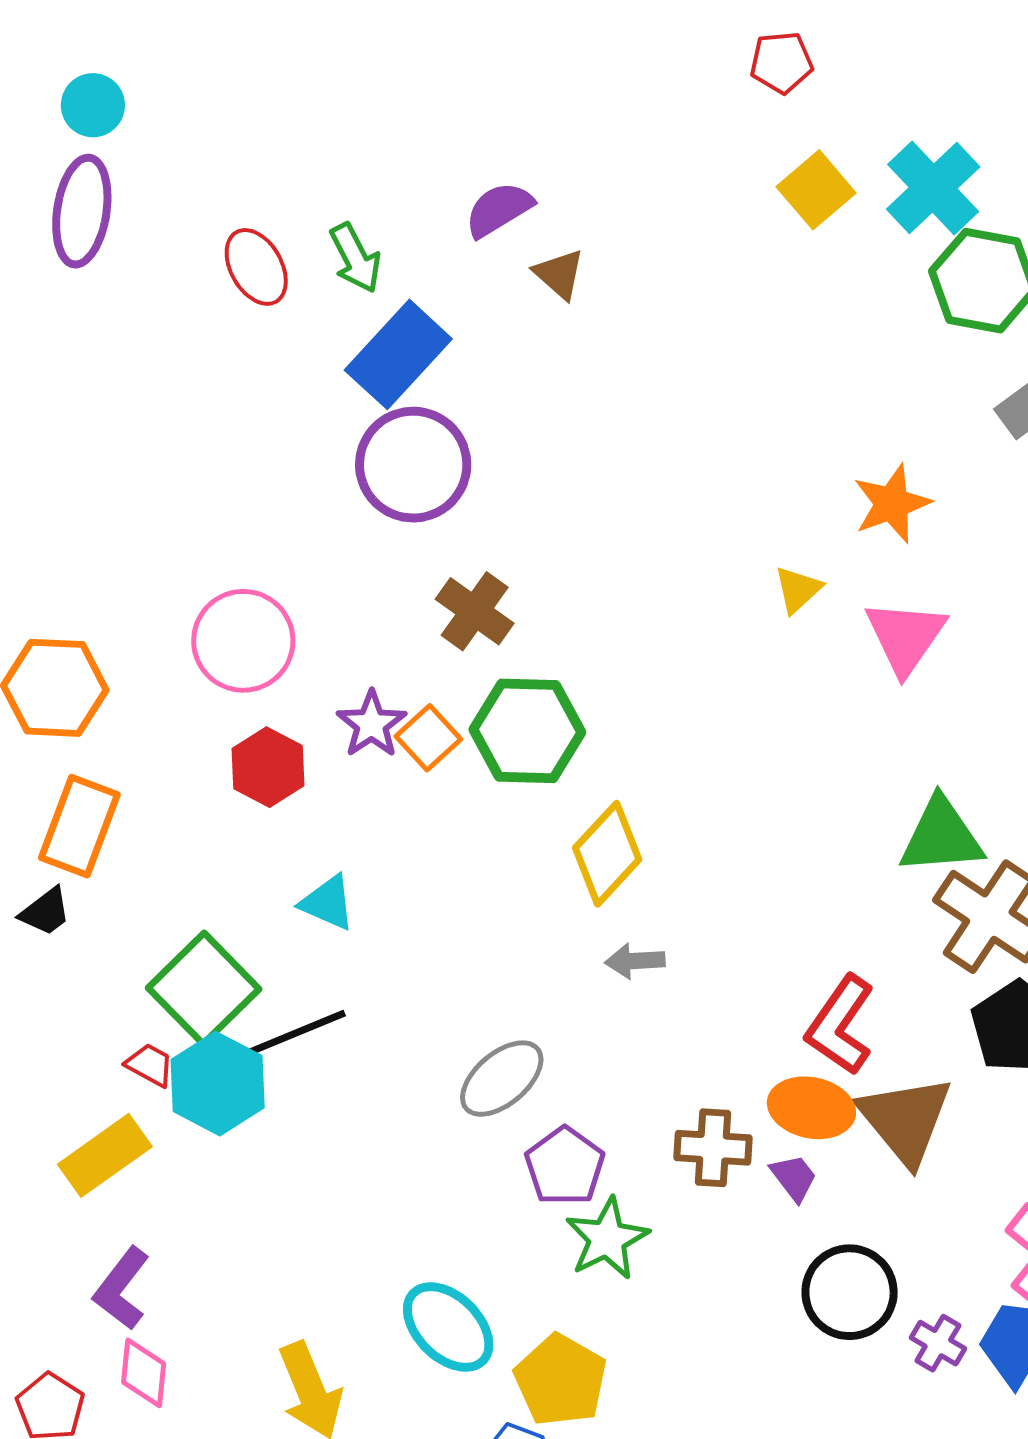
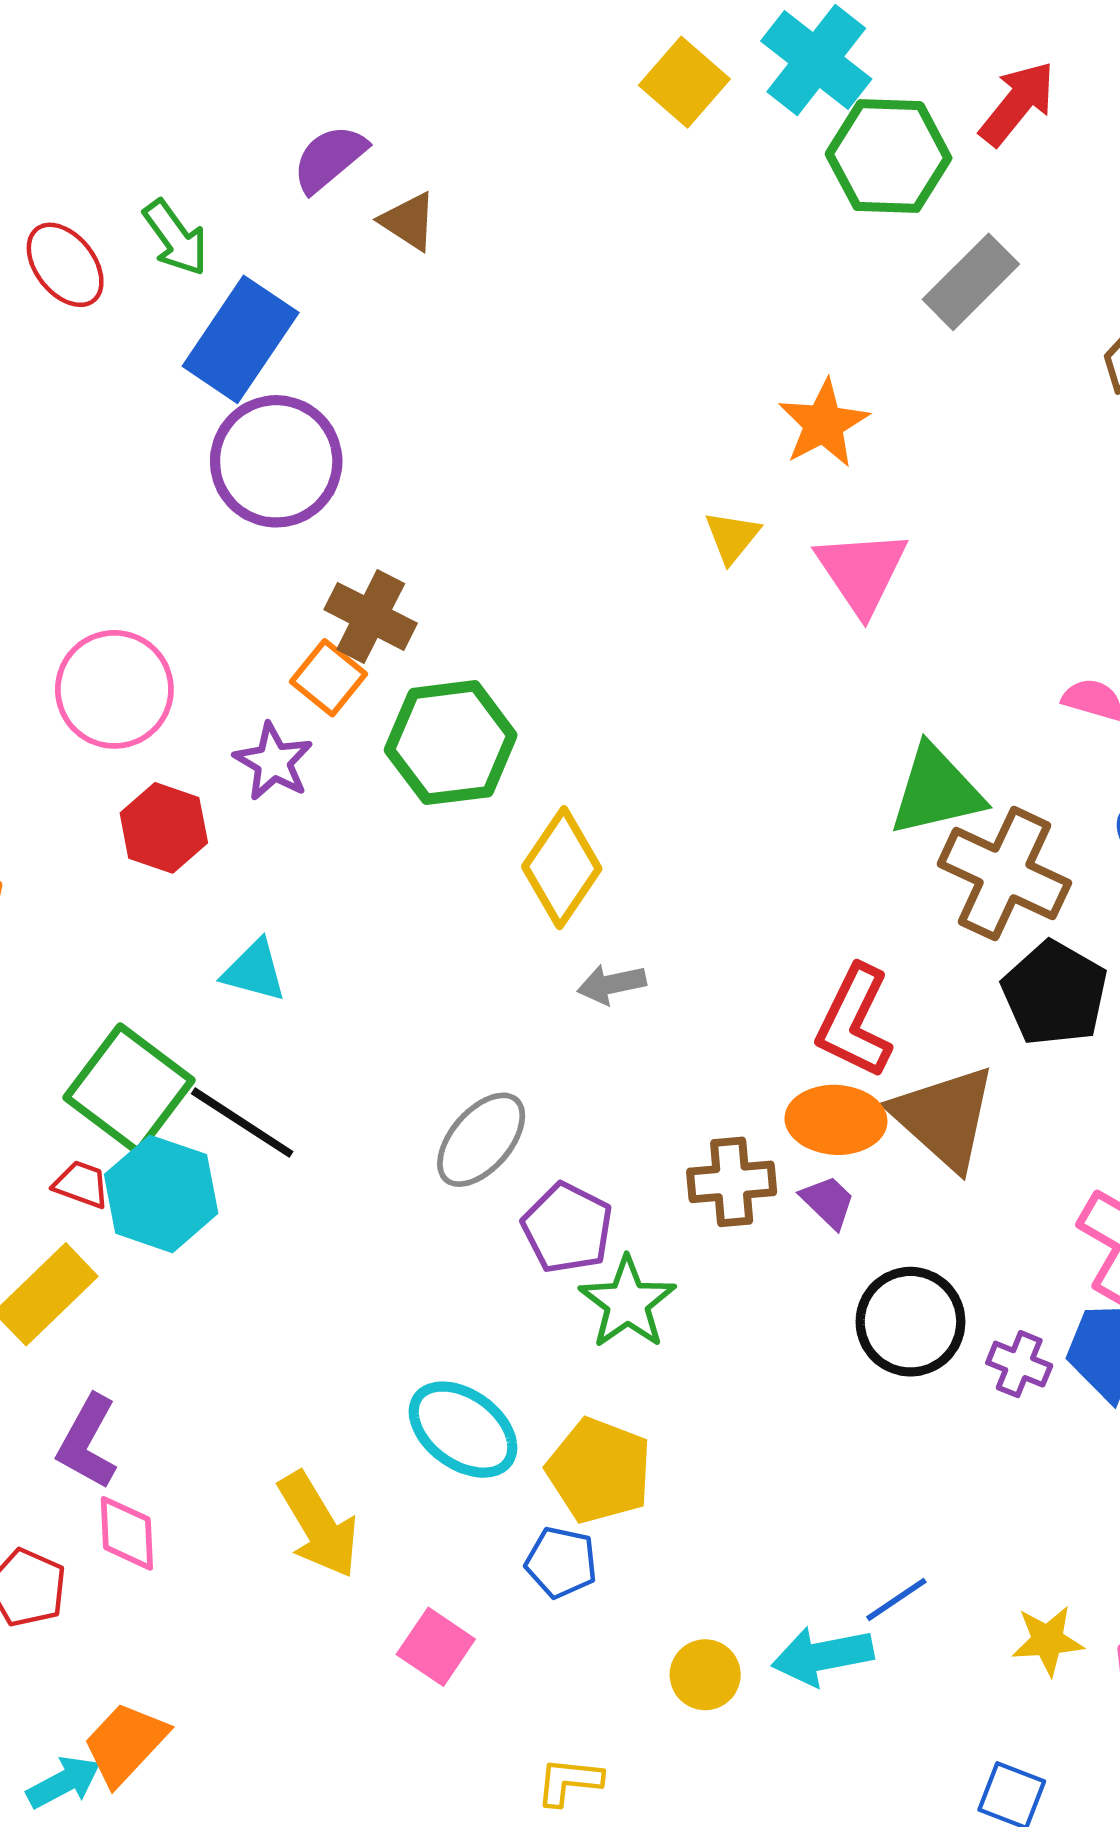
orange square: (428, 738) -> (329, 678), moved
black line: (297, 1032) -> (242, 1123), turned 64

